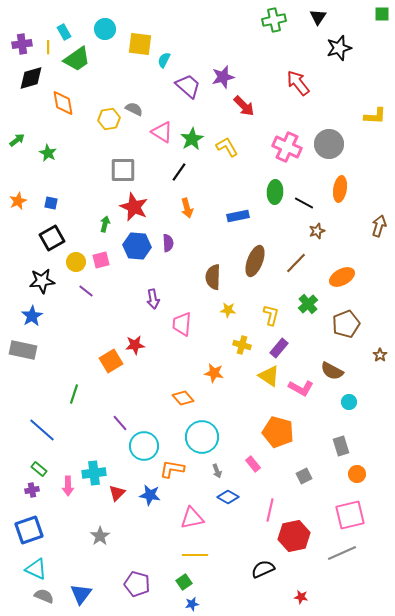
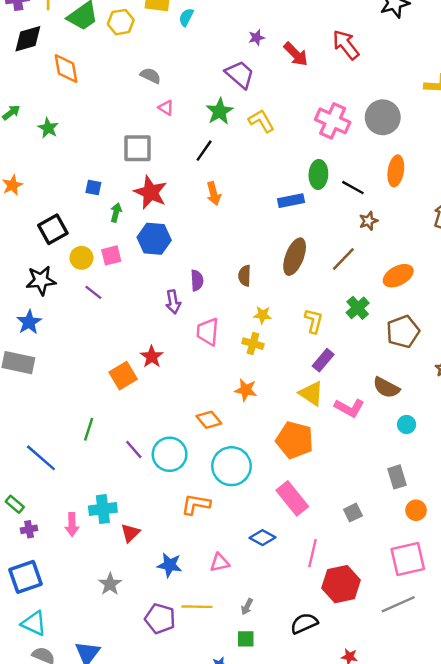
purple star: (223, 77) -> (256, 38), size x0.6
purple trapezoid: (188, 86) -> (240, 74), moved
red arrow: (244, 106) -> (296, 54), moved
yellow hexagon: (109, 119) -> (121, 22), moved
pink triangle: (162, 132) -> (166, 108), moved, size x0.6
blue square: (51, 203) -> (93, 188), moved
blue rectangle: (238, 216) -> (291, 201), moved
purple semicircle: (168, 243) -> (197, 280), moved
brown semicircle: (213, 277) -> (245, 276), size x0.7
red star: (135, 345) -> (152, 357), turned -30
yellow cross: (242, 345) -> (253, 344), moved
green line: (74, 394) -> (89, 429), moved
orange pentagon: (278, 432) -> (295, 440), moved
cyan circle: (144, 446) -> (170, 454), moved
pink rectangle: (253, 464) -> (292, 498), size x1.8
green rectangle: (39, 469) -> (15, 504), moved
gray arrow: (217, 471) -> (247, 607), moved, turned 48
blue star: (150, 495) -> (170, 565), moved
pink triangle: (192, 518) -> (220, 563), size x0.7
yellow line: (195, 555) -> (197, 607), moved
green square: (184, 582) -> (246, 639), moved, turned 35
purple pentagon: (137, 584) -> (160, 619), moved

